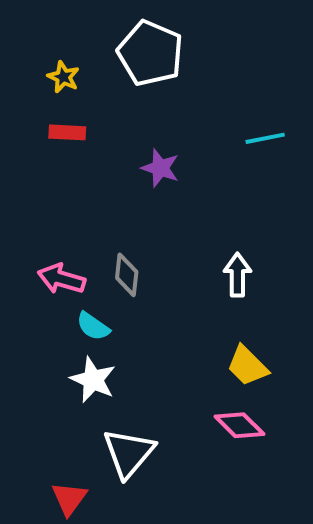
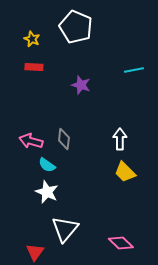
yellow trapezoid: (247, 366) -> (125, 172), moved
pink diamond: (239, 425) -> (121, 243), moved

